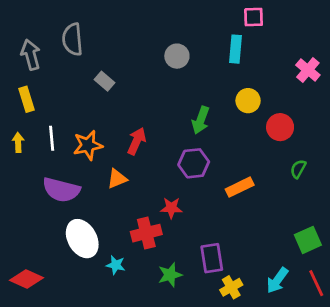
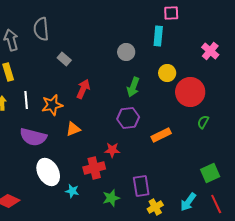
gray circle: (177, 56) -> (126, 52), moved
red circle: (280, 127) -> (190, 92), size x1.5
red arrow: (137, 141) -> (83, 89), moved

